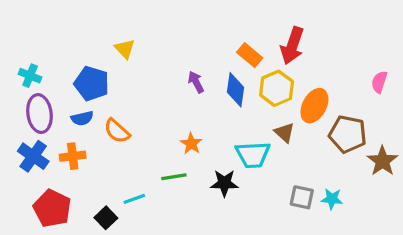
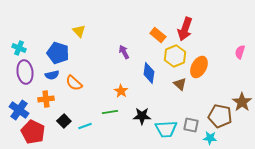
blue diamond: (235, 90) -> (149, 73), moved
brown pentagon: (348, 134) -> (220, 116), moved
cyan trapezoid: (253, 155) -> (166, 129), moved
blue cross: (33, 156) -> (19, 110), moved
cyan star: (332, 199) -> (210, 138), moved
black square: (106, 218) -> (64, 121), moved

